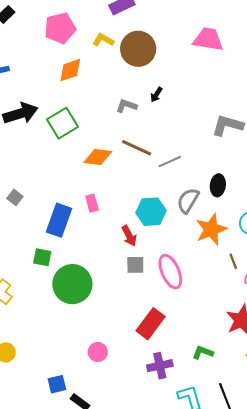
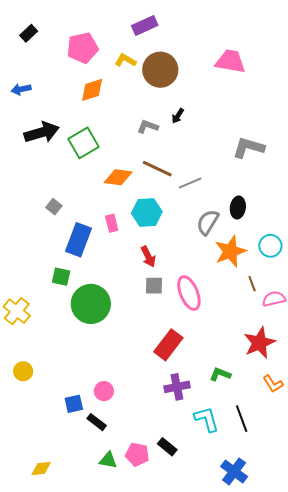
gray square: (15, 197) -> (54, 207), moved
cyan hexagon: (151, 212) -> (147, 213), moved
pink circle: (98, 352) -> (104, 391), moved

